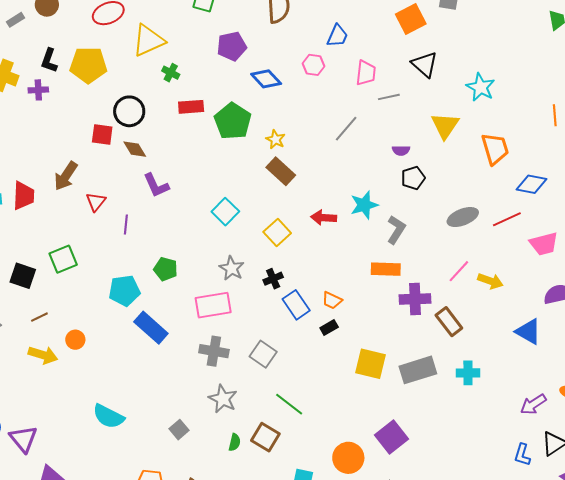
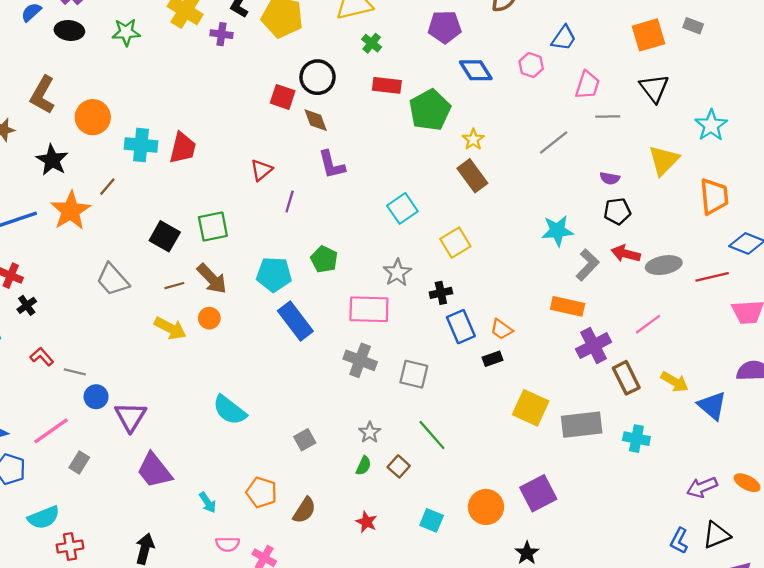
brown arrow: (66, 176) -> (212, 279), moved, turned -88
red arrow: (324, 218) -> (626, 254), moved
yellow arrow: (490, 281) -> (675, 382), moved
purple cross: (415, 299) -> (594, 346), turned -36
gray square: (263, 354) -> (414, 374), turned -32
gray star: (223, 399) -> (370, 432), moved, size x0.7
brown square: (265, 437) -> (399, 466), size x0.7

